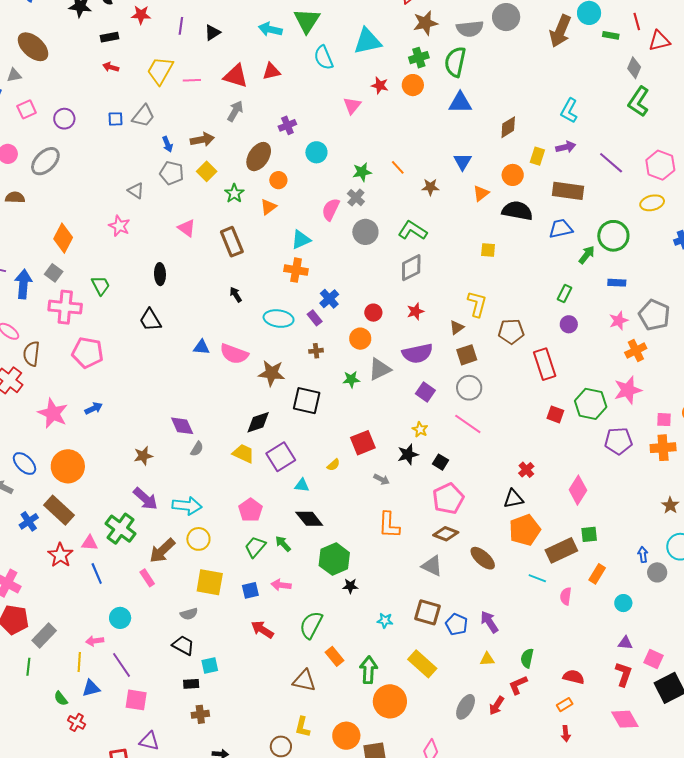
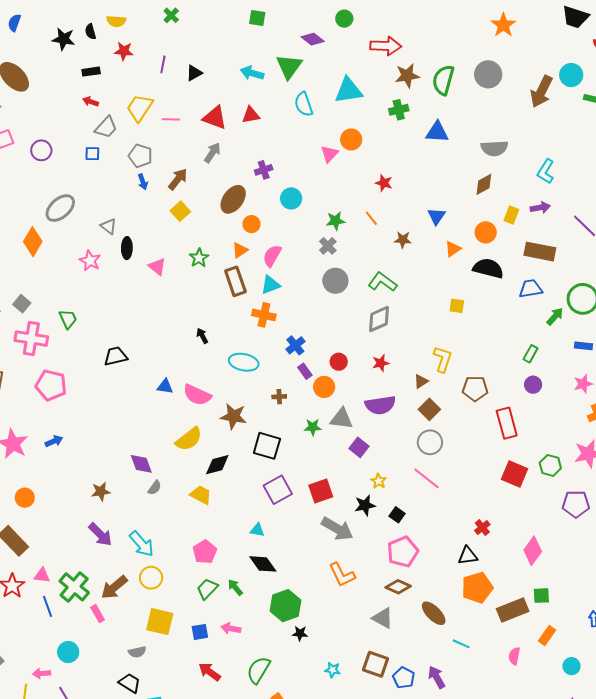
gray semicircle: (470, 29) -> (494, 148), moved
green semicircle: (455, 62) -> (443, 80), moved
red star: (380, 85) -> (384, 183), moved
orange circle: (413, 85) -> (351, 139), moved
blue triangle: (460, 103) -> (437, 132), moved
gray trapezoid: (143, 116) -> (106, 127), moved
brown arrow: (202, 140) -> (178, 179), turned -45
gray ellipse: (45, 161) -> (60, 208), moved
gray pentagon: (172, 173) -> (140, 156), moved
green star: (234, 193) -> (199, 258), moved
pink semicircle: (331, 209) -> (272, 256), moved
orange diamond: (63, 238) -> (33, 242), moved
brown rectangle: (232, 242) -> (235, 281), moved
black ellipse: (160, 274) -> (127, 248), moved
purple rectangle: (315, 318) -> (305, 371), moved
black trapezoid: (150, 320) -> (116, 356), turned 105
brown square: (467, 355) -> (429, 409), turned -30
gray triangle: (380, 369) -> (342, 419), turned 30
purple square: (425, 392) -> (359, 447), moved
green hexagon: (591, 404) -> (550, 465), size x0.7
red square: (555, 414) -> (514, 474), size x1.5
purple square: (281, 457) -> (278, 490), moved
yellow semicircle: (333, 465) -> (189, 439), moved, size x2.0
orange circle: (68, 466) -> (25, 498), size x0.6
gray arrow: (382, 479) -> (337, 529), size x2.0
cyan arrow: (187, 506) -> (142, 544), turned 40
orange L-shape: (389, 525) -> (342, 575), turned -32
green cross: (121, 529) -> (74, 587), moved
cyan line: (537, 578) -> (461, 644), moved

